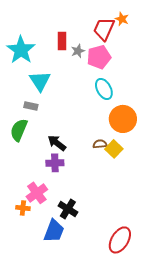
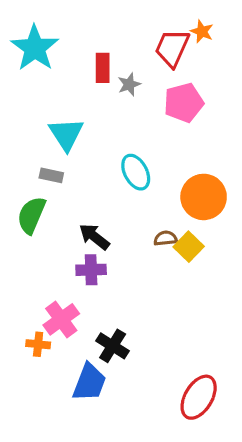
cyan star: (21, 50) -> (35, 48), moved
pink pentagon: (99, 57) -> (184, 103), moved
cyan ellipse: (104, 89) -> (136, 172), moved

